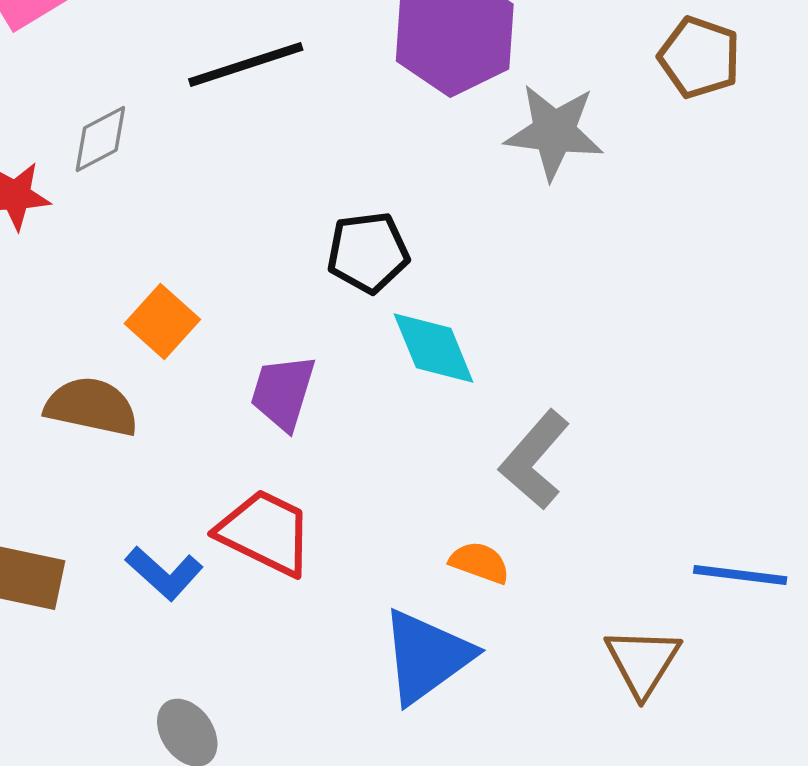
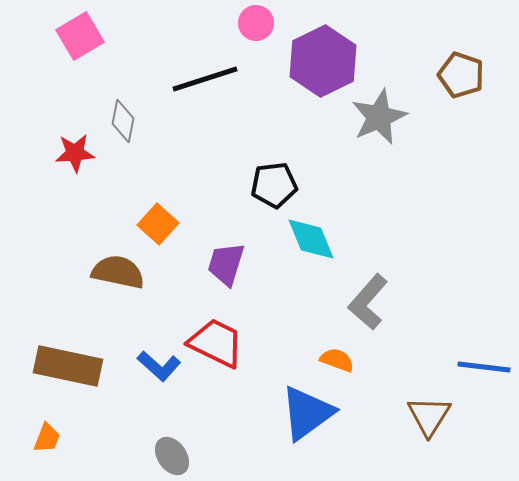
gray star: (554, 132) -> (379, 117), turned -30
gray diamond: (100, 139) -> (123, 121), turned -51

